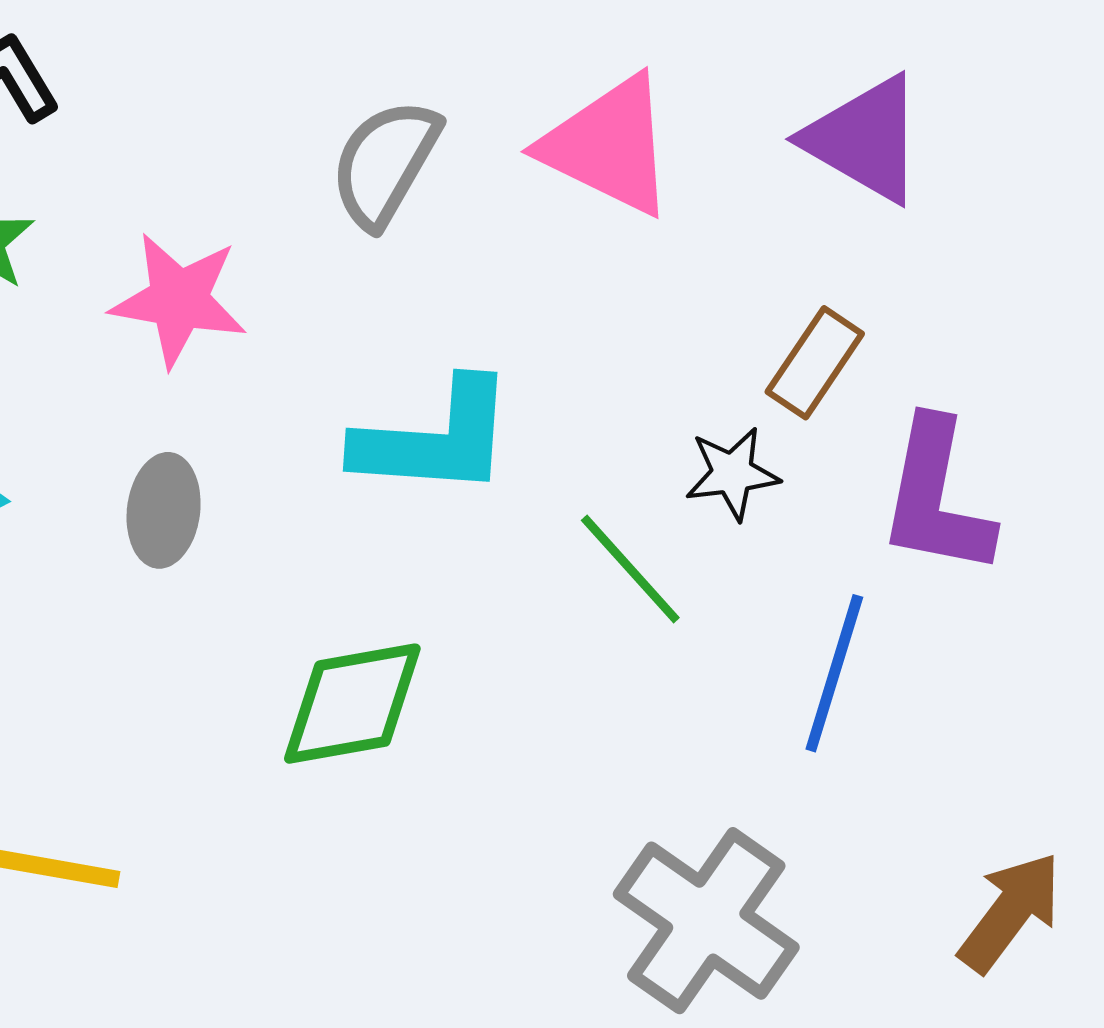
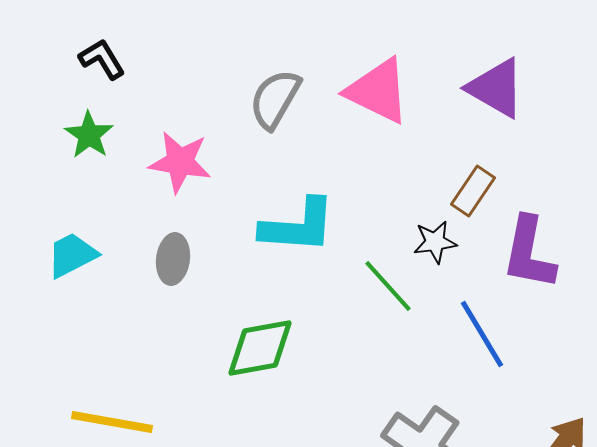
blue line: (834, 673) -> (482, 334), turned -48

